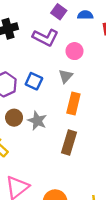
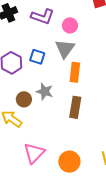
gray triangle: (66, 76) -> (65, 49), size x1.5
brown circle: (14, 118) -> (24, 99), moved

